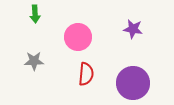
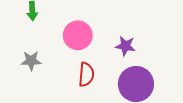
purple star: (133, 29) -> (125, 46), moved

